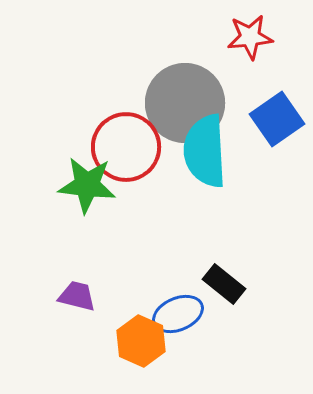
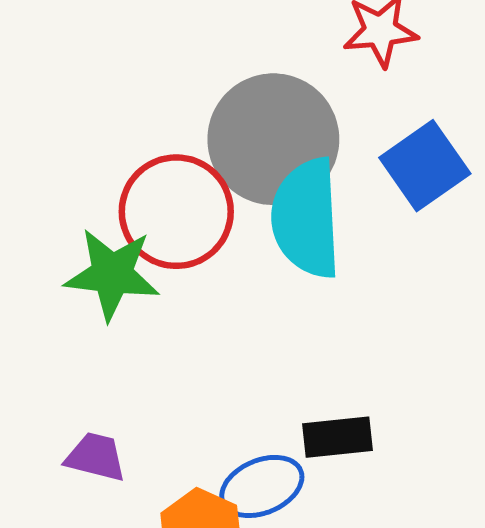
black rectangle: (224, 284) -> (338, 437), turned -45

